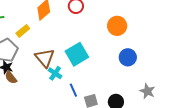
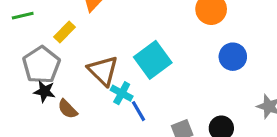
brown semicircle: (11, 77) -> (68, 109), moved
blue line: (73, 90) -> (138, 111), moved

